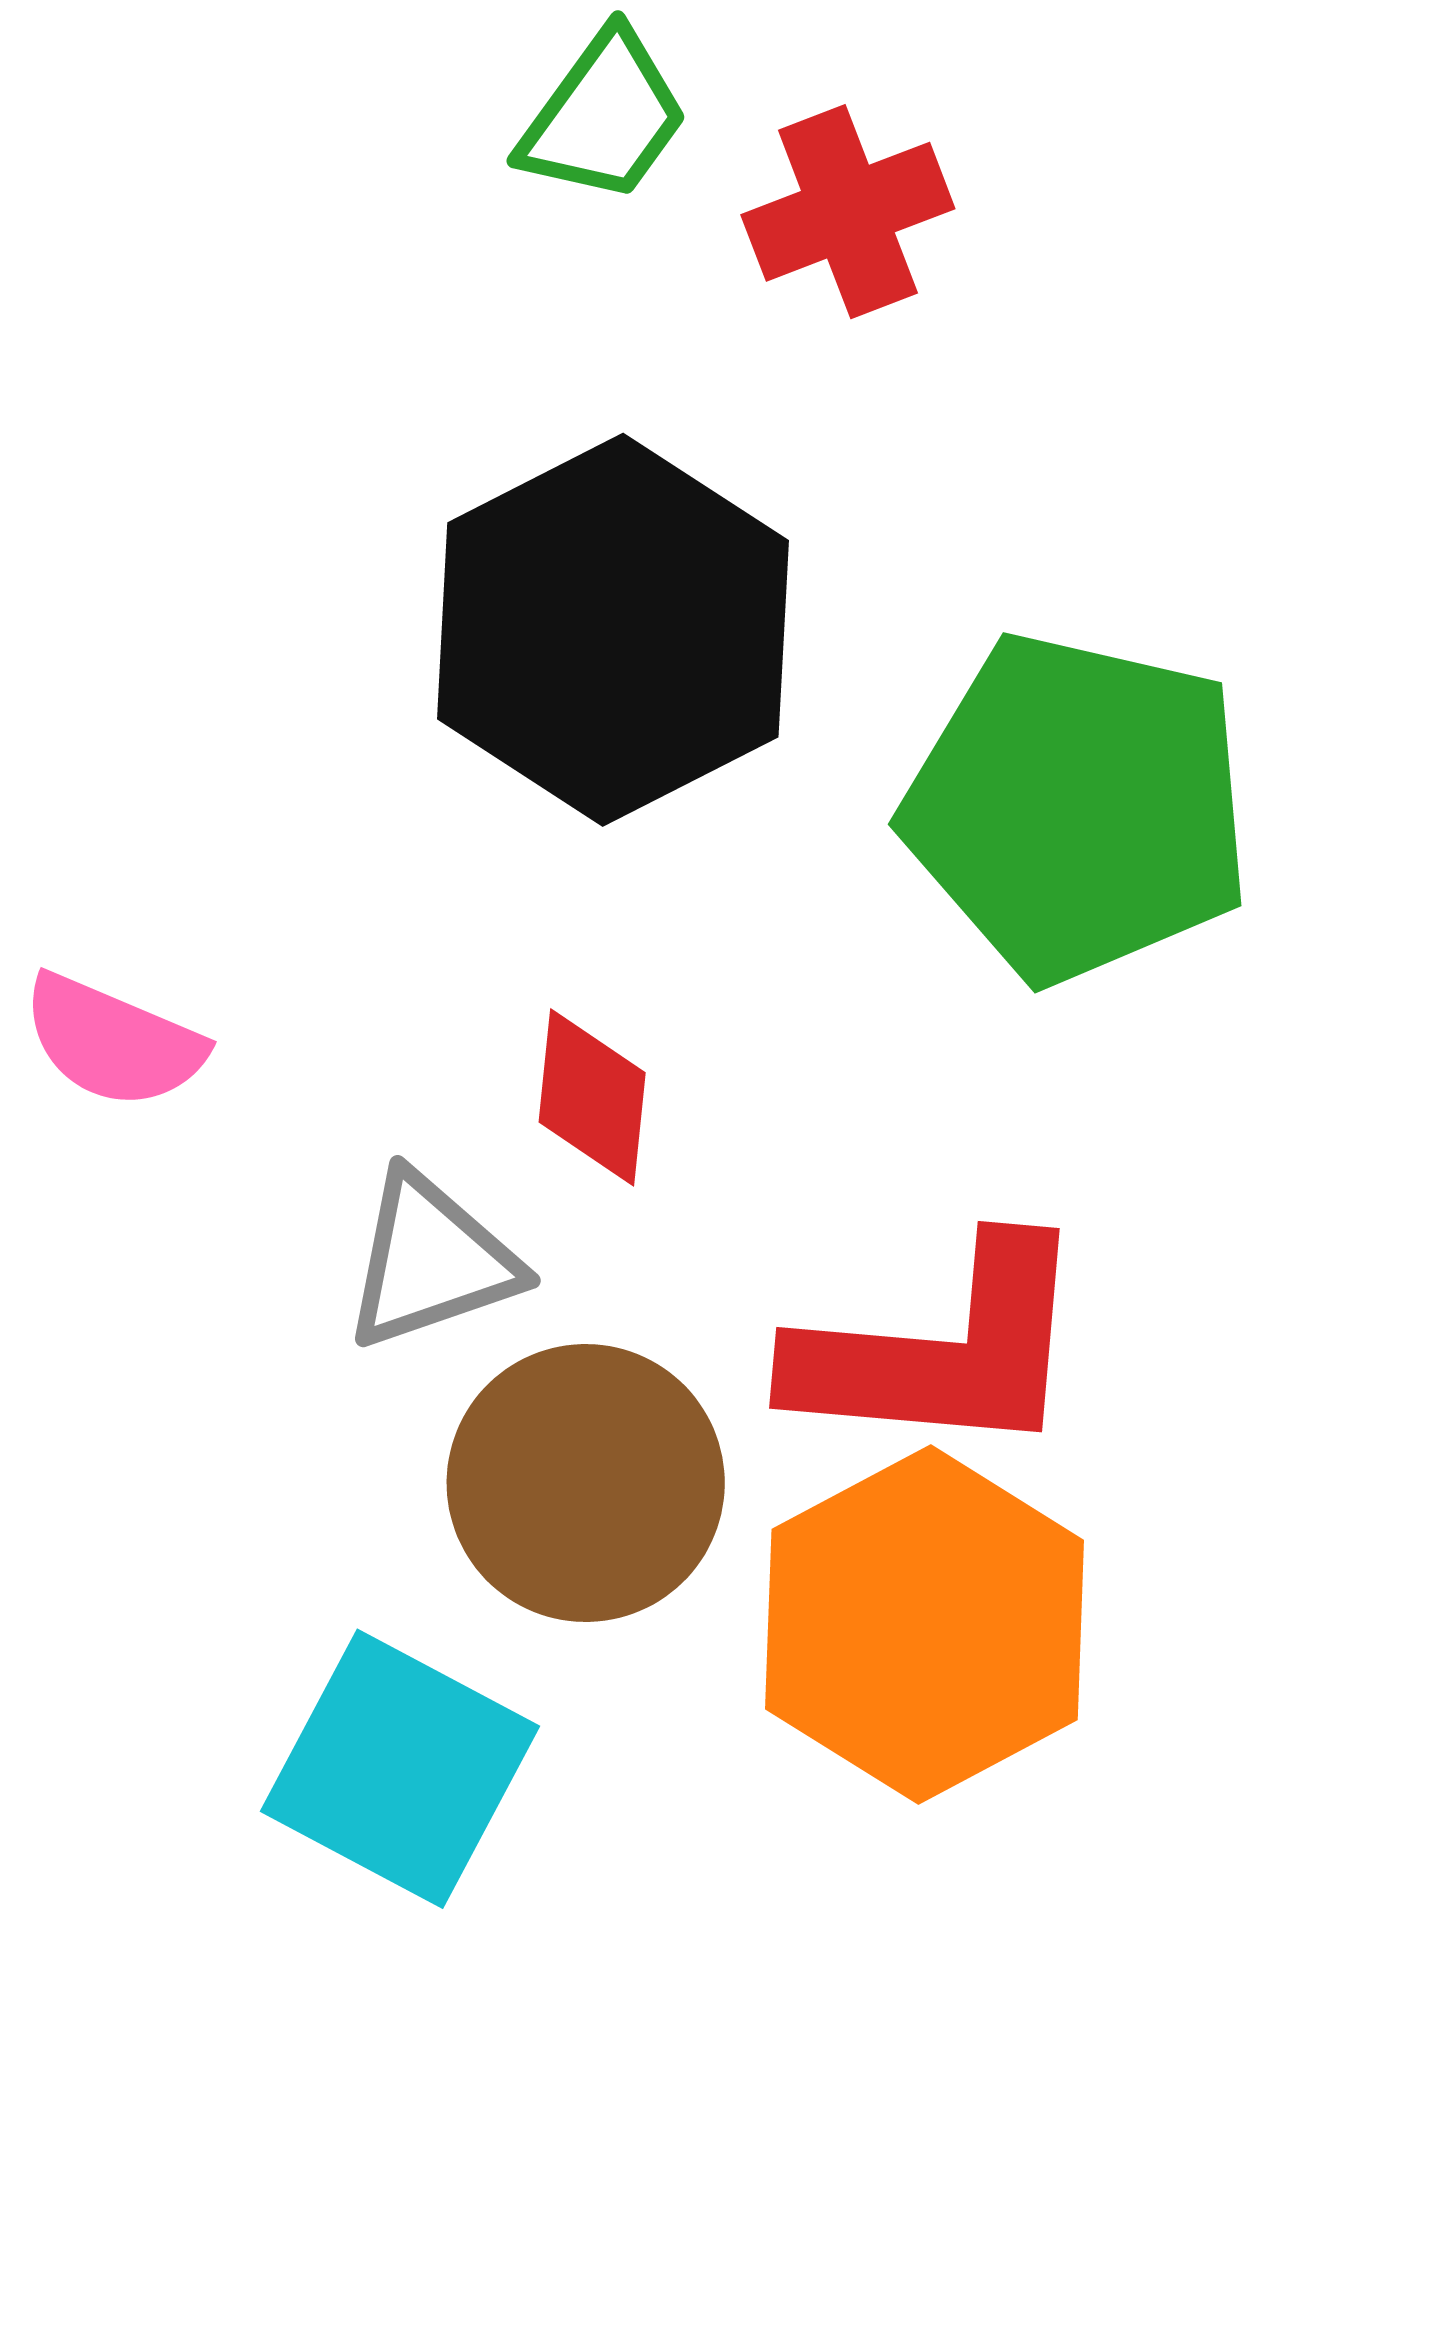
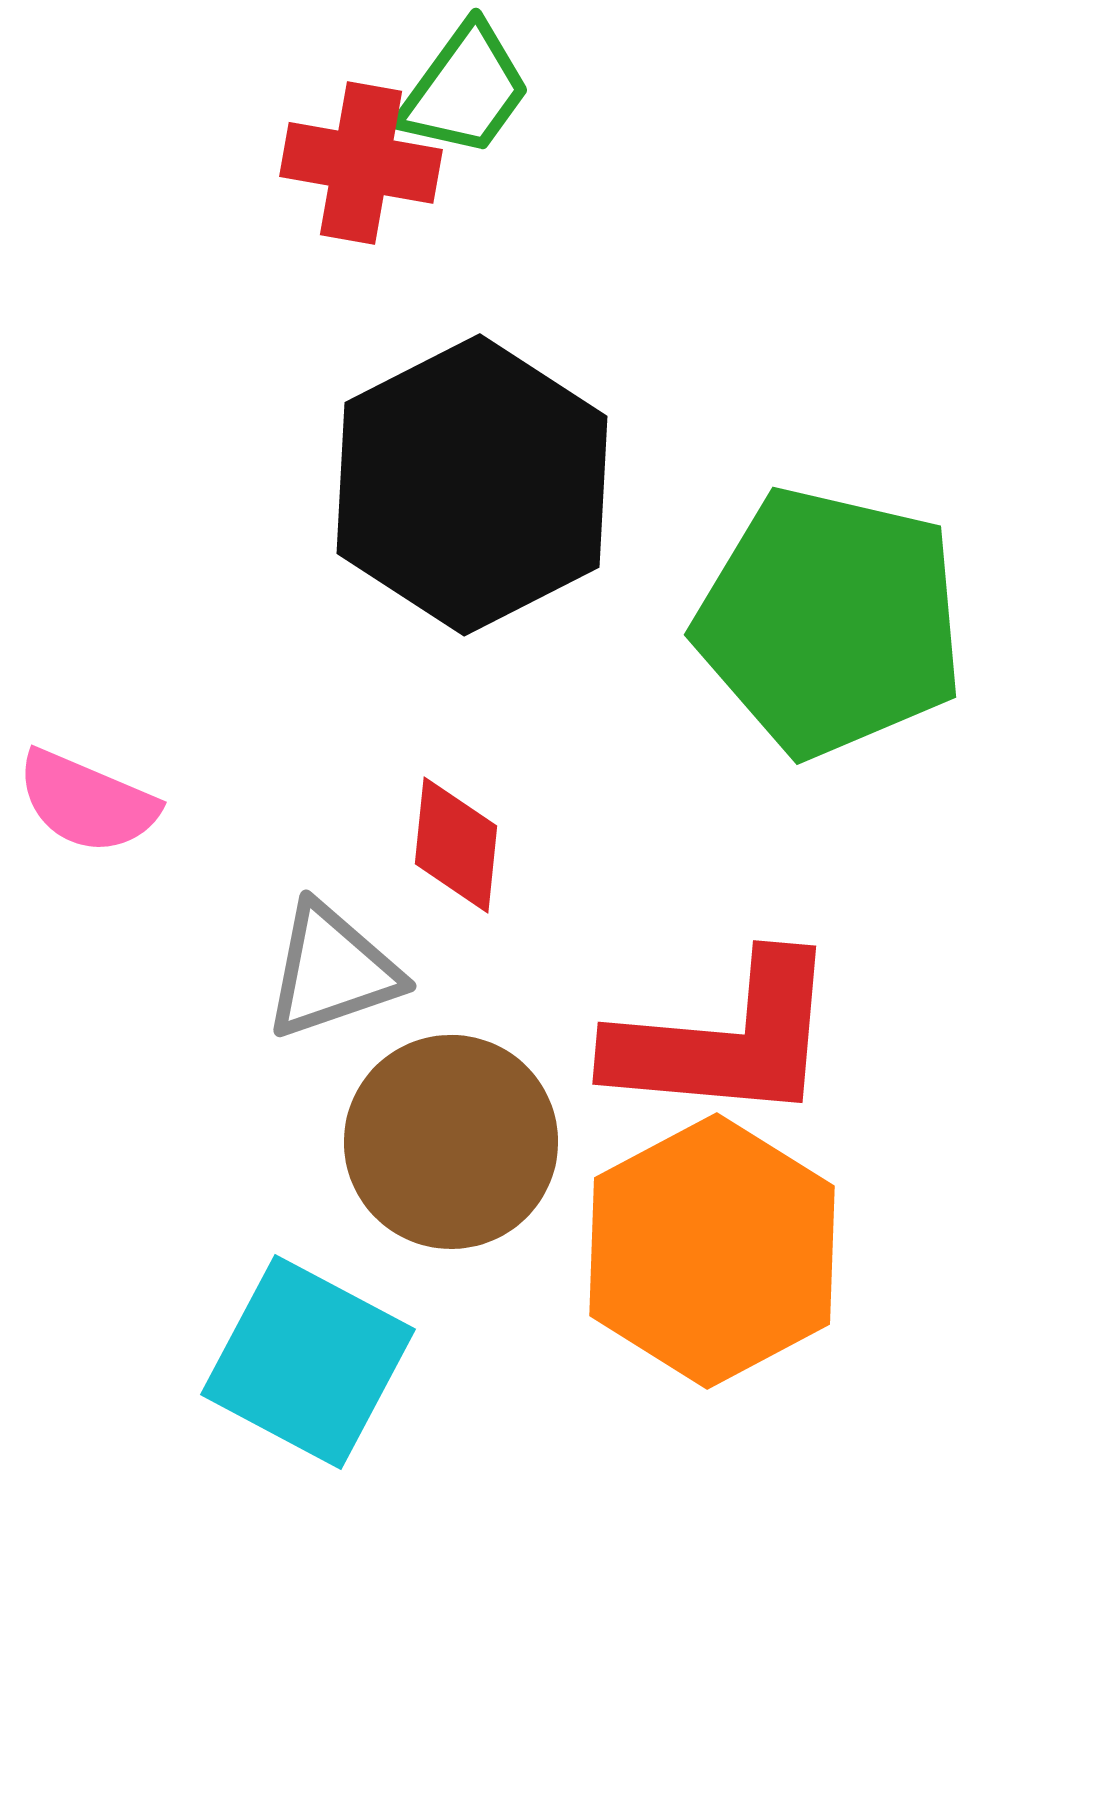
red cross: (848, 212) -> (361, 163), moved, turned 31

